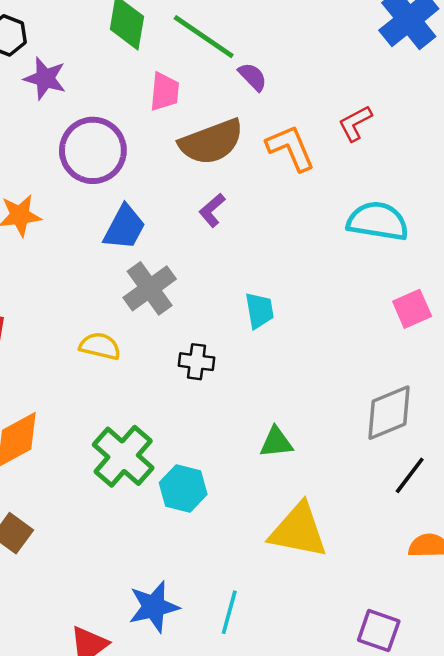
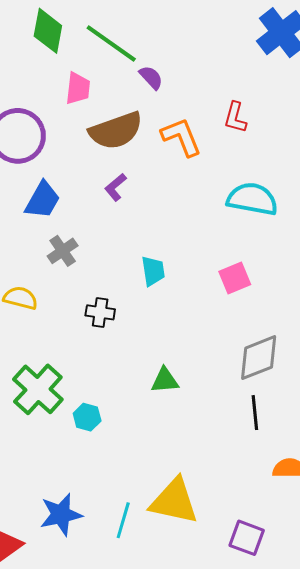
red L-shape: (355, 123) -> (235, 118), turned -48
gray cross: (150, 288) -> (63, 251), size x0.7
pink square: (412, 309) -> (235, 278), moved
black line: (410, 475) -> (255, 413), moved, turned -44
cyan hexagon: (183, 489) -> (87, 417), size x0.7
yellow triangle: (298, 531) -> (174, 501), moved

